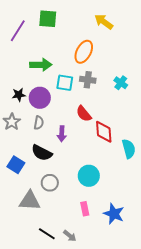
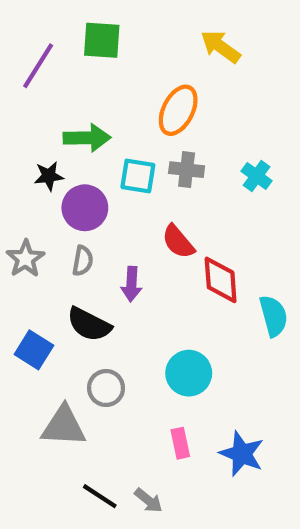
black star: (19, 95) -> (49, 176), moved

